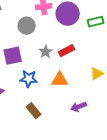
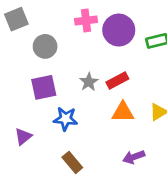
gray circle: (27, 26) -> (45, 46), moved
orange triangle: (60, 80) -> (123, 112), moved

